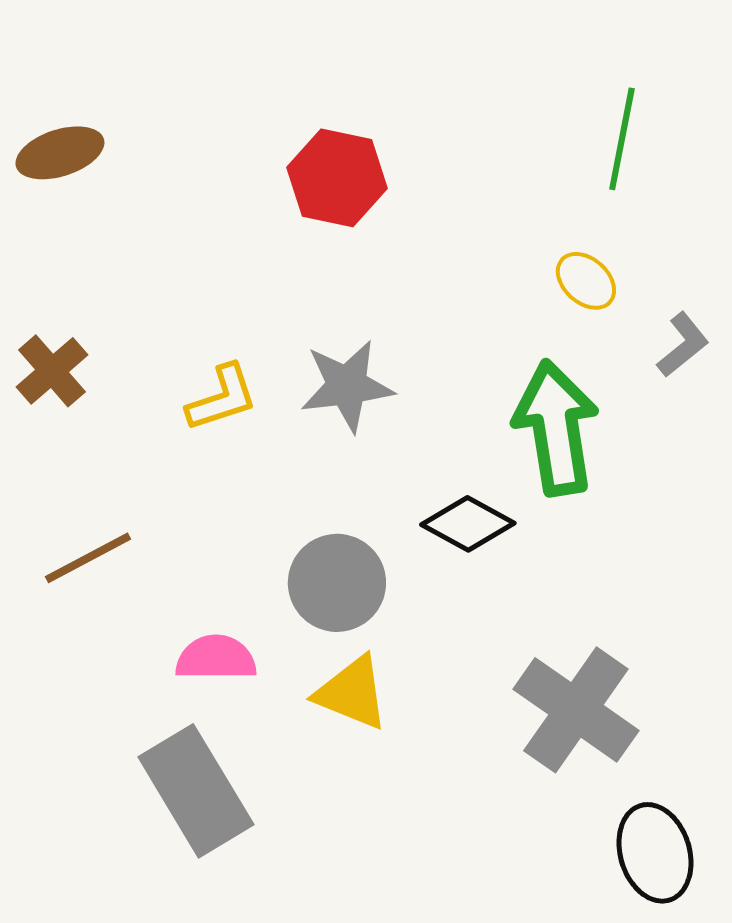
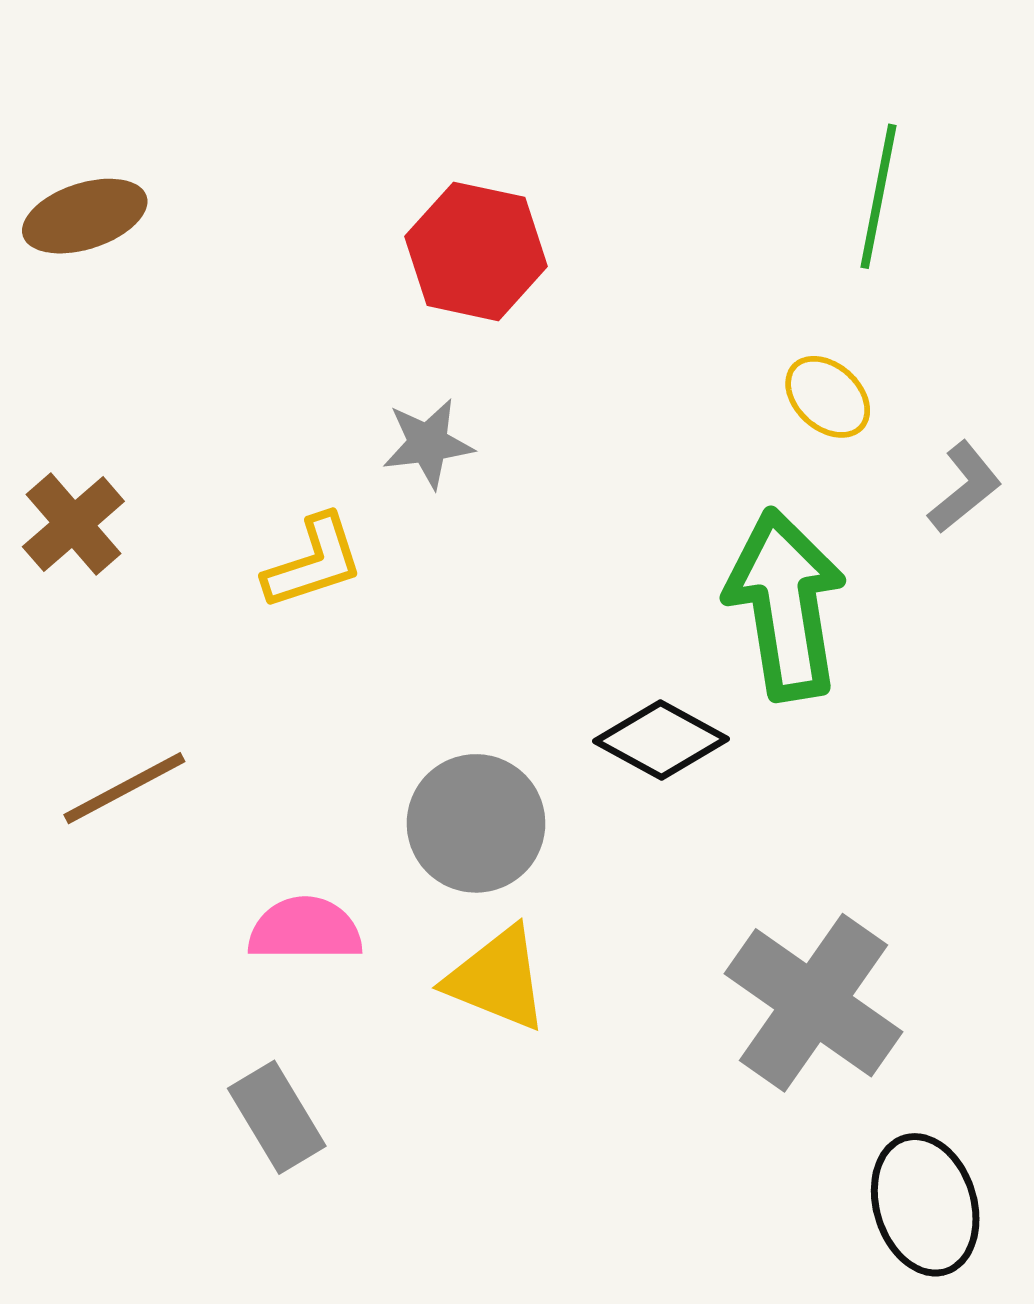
gray star: (347, 386) -> (428, 443), moved, size x0.7
gray rectangle: (196, 791) -> (277, 1117), size x0.6

